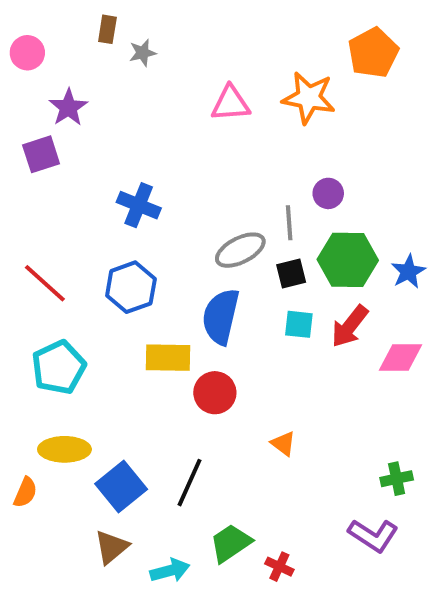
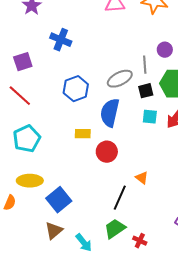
purple square: (41, 154) -> (23, 62), moved
blue cross: (139, 205) -> (61, 40), moved
blue hexagon: (131, 287) -> (76, 89), moved
yellow rectangle: (168, 358) -> (83, 134), size x0.7
black line: (190, 483) -> (120, 198), moved
cyan arrow: (170, 570) -> (84, 243), turned 66

